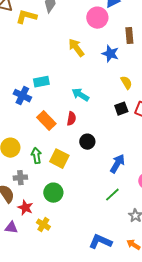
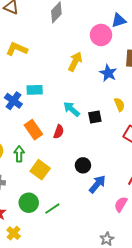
yellow L-shape: (26, 17) -> (17, 49), moved
yellow arrow: (76, 48) -> (75, 62), turned 54
black square: (121, 109) -> (95, 117), moved
black circle: (87, 142) -> (83, 165), moved
green arrow: (36, 156) -> (19, 154), moved
green line: (112, 195) -> (52, 209), moved

